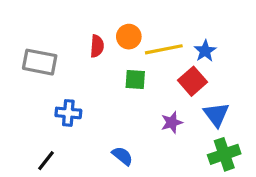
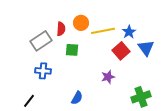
gray rectangle: (40, 62) -> (41, 41), moved, turned -45
green square: (135, 80) -> (72, 50), moved
blue triangle: (216, 115) -> (146, 48), moved
blue semicircle: (122, 156) -> (77, 98), turned 80

